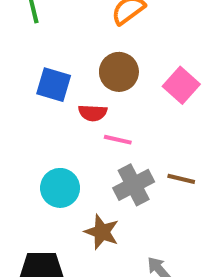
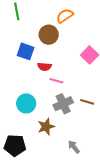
brown circle: (119, 72) -> (49, 35), moved
brown star: (102, 232) -> (46, 127), turned 30

